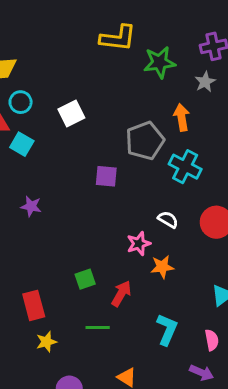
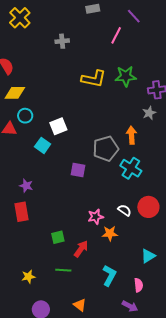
green star: (159, 62) -> (126, 76), moved
cyan square: (22, 144) -> (43, 145), moved
white semicircle: (168, 220) -> (125, 210), moved
red rectangle: (34, 305) -> (22, 212), moved

